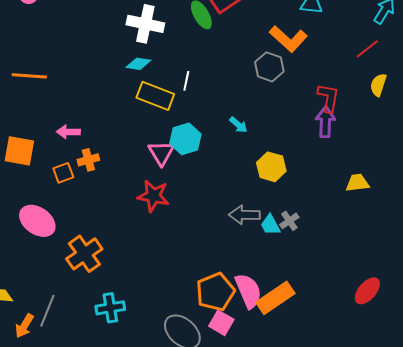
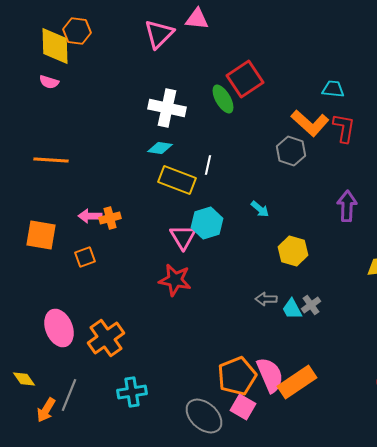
red L-shape: (328, 98) -> (344, 128), moved
orange cross: (88, 160) -> (110, 218), moved
gray arrow: (244, 215) -> (266, 299), size x0.7
pink ellipse: (37, 221) -> (59, 328), moved, turned 33

